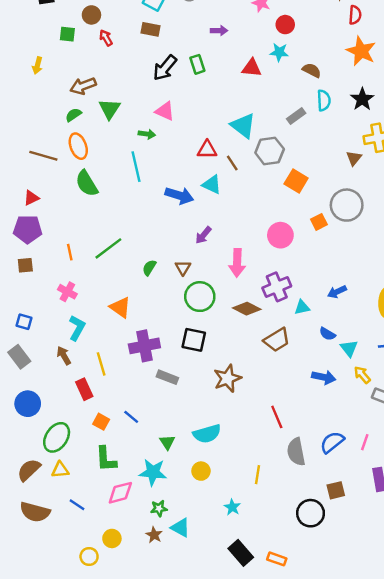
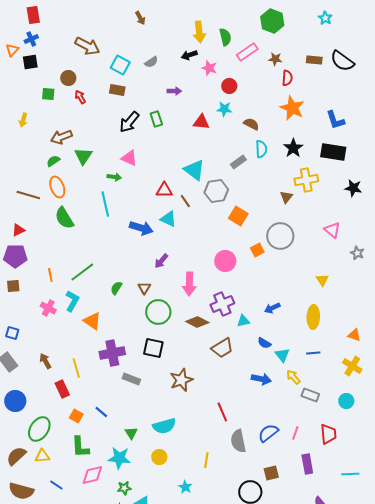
cyan L-shape: (77, 328) -> (72, 301), moved

